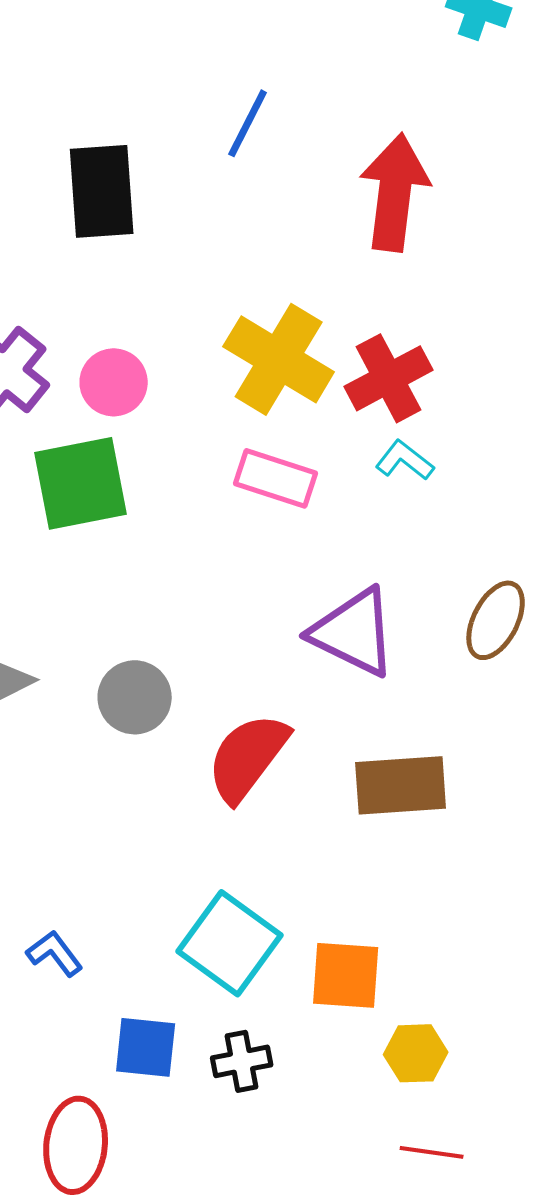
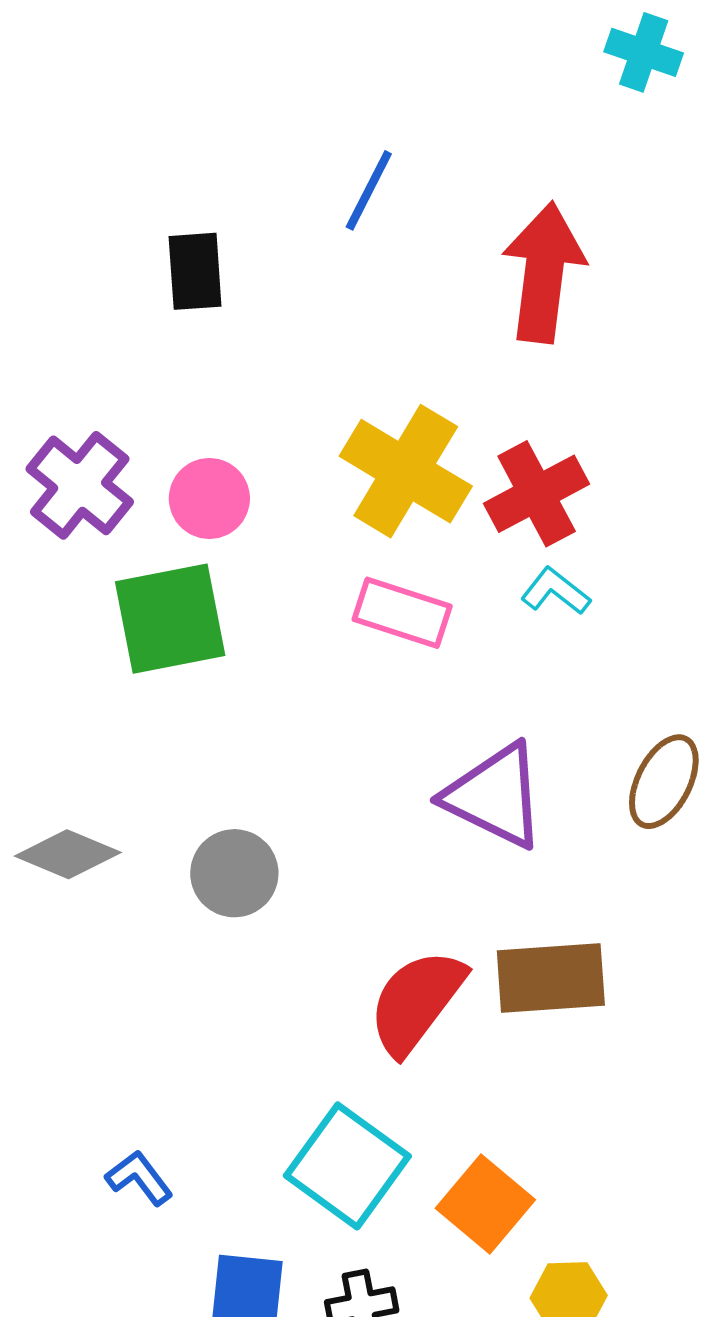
black rectangle: (102, 191) -> (195, 271), size x0.7
red semicircle: (248, 757) -> (416, 1002), moved
orange square: (346, 975) -> (485, 1204), turned 36

